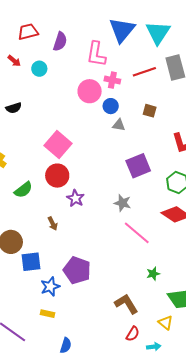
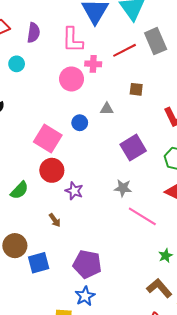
blue circle: (111, 106) -> (80, 123), moved
blue star: (50, 287) -> (85, 296), moved
brown L-shape: (126, 304) -> (159, 288), moved

